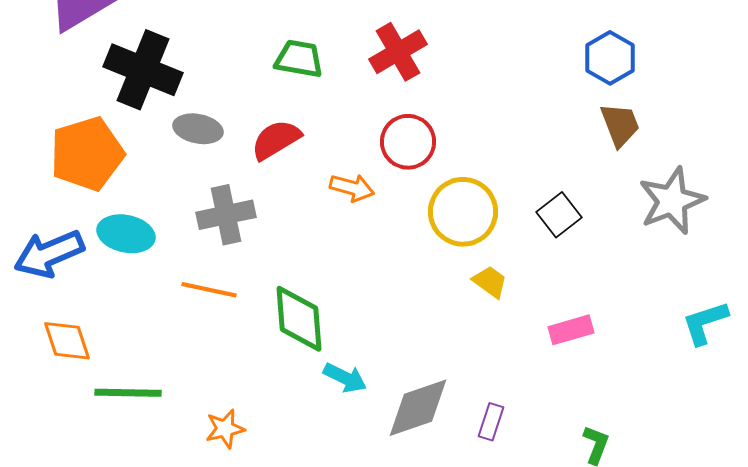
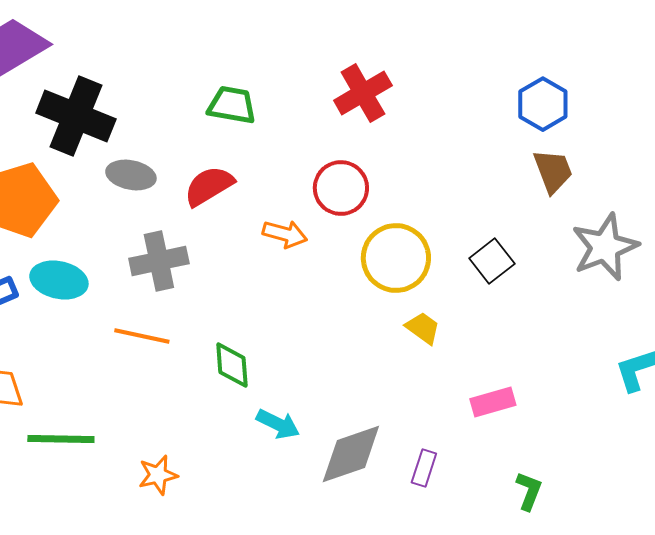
red cross: (398, 52) -> (363, 93), moved
green diamond: (299, 319) -> (232, 365), size x0.7
pink rectangle: (571, 330) -> (493, 402), moved

